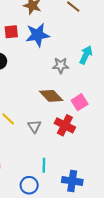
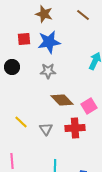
gray star: (61, 65) -> (48, 71), moved
red cross: (65, 125) -> (75, 128), turned -30

